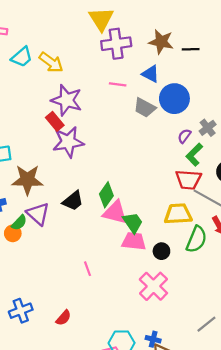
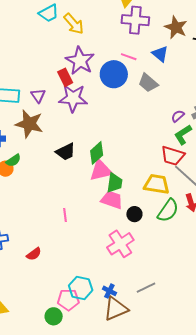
blue circle: (174, 99) -> (114, 74), moved
pink triangle: (115, 213) -> (101, 170), turned -40
purple triangle: (38, 214) -> (38, 96), moved, size x0.7
green trapezoid: (133, 223) -> (115, 183), turned 30
gray line: (206, 324) -> (146, 288), moved

